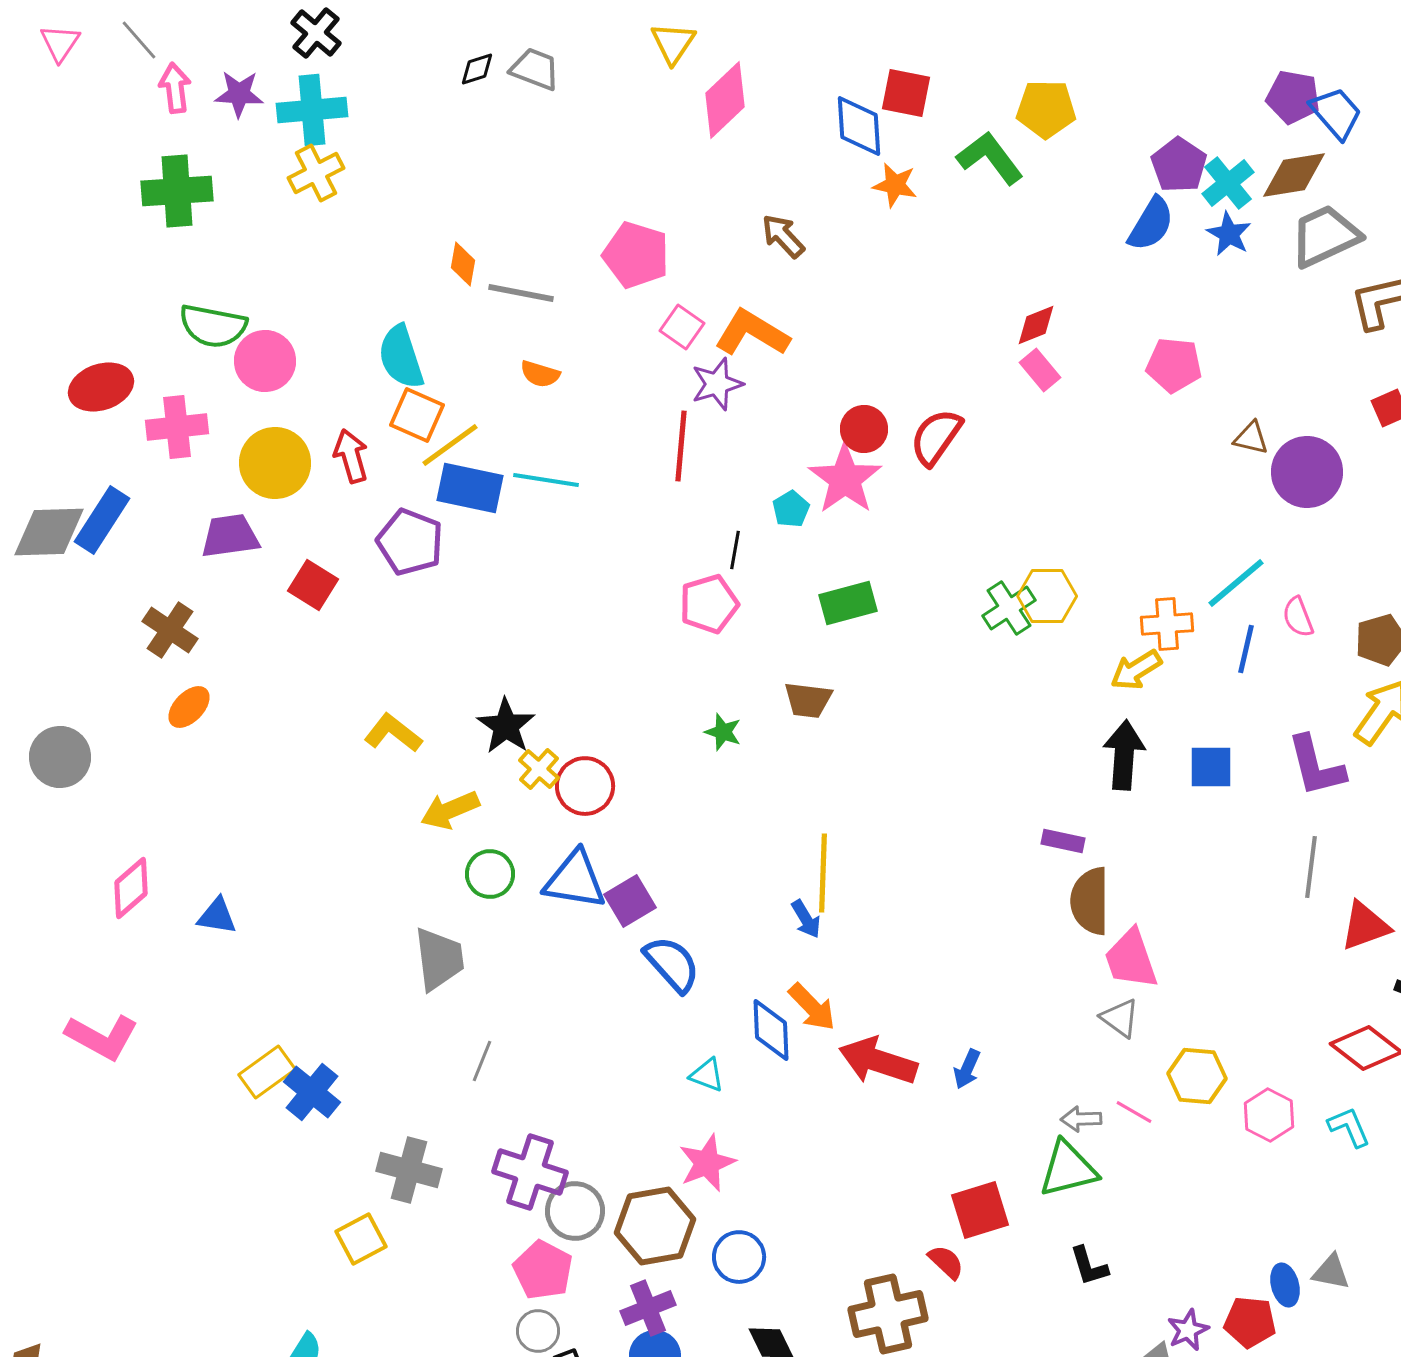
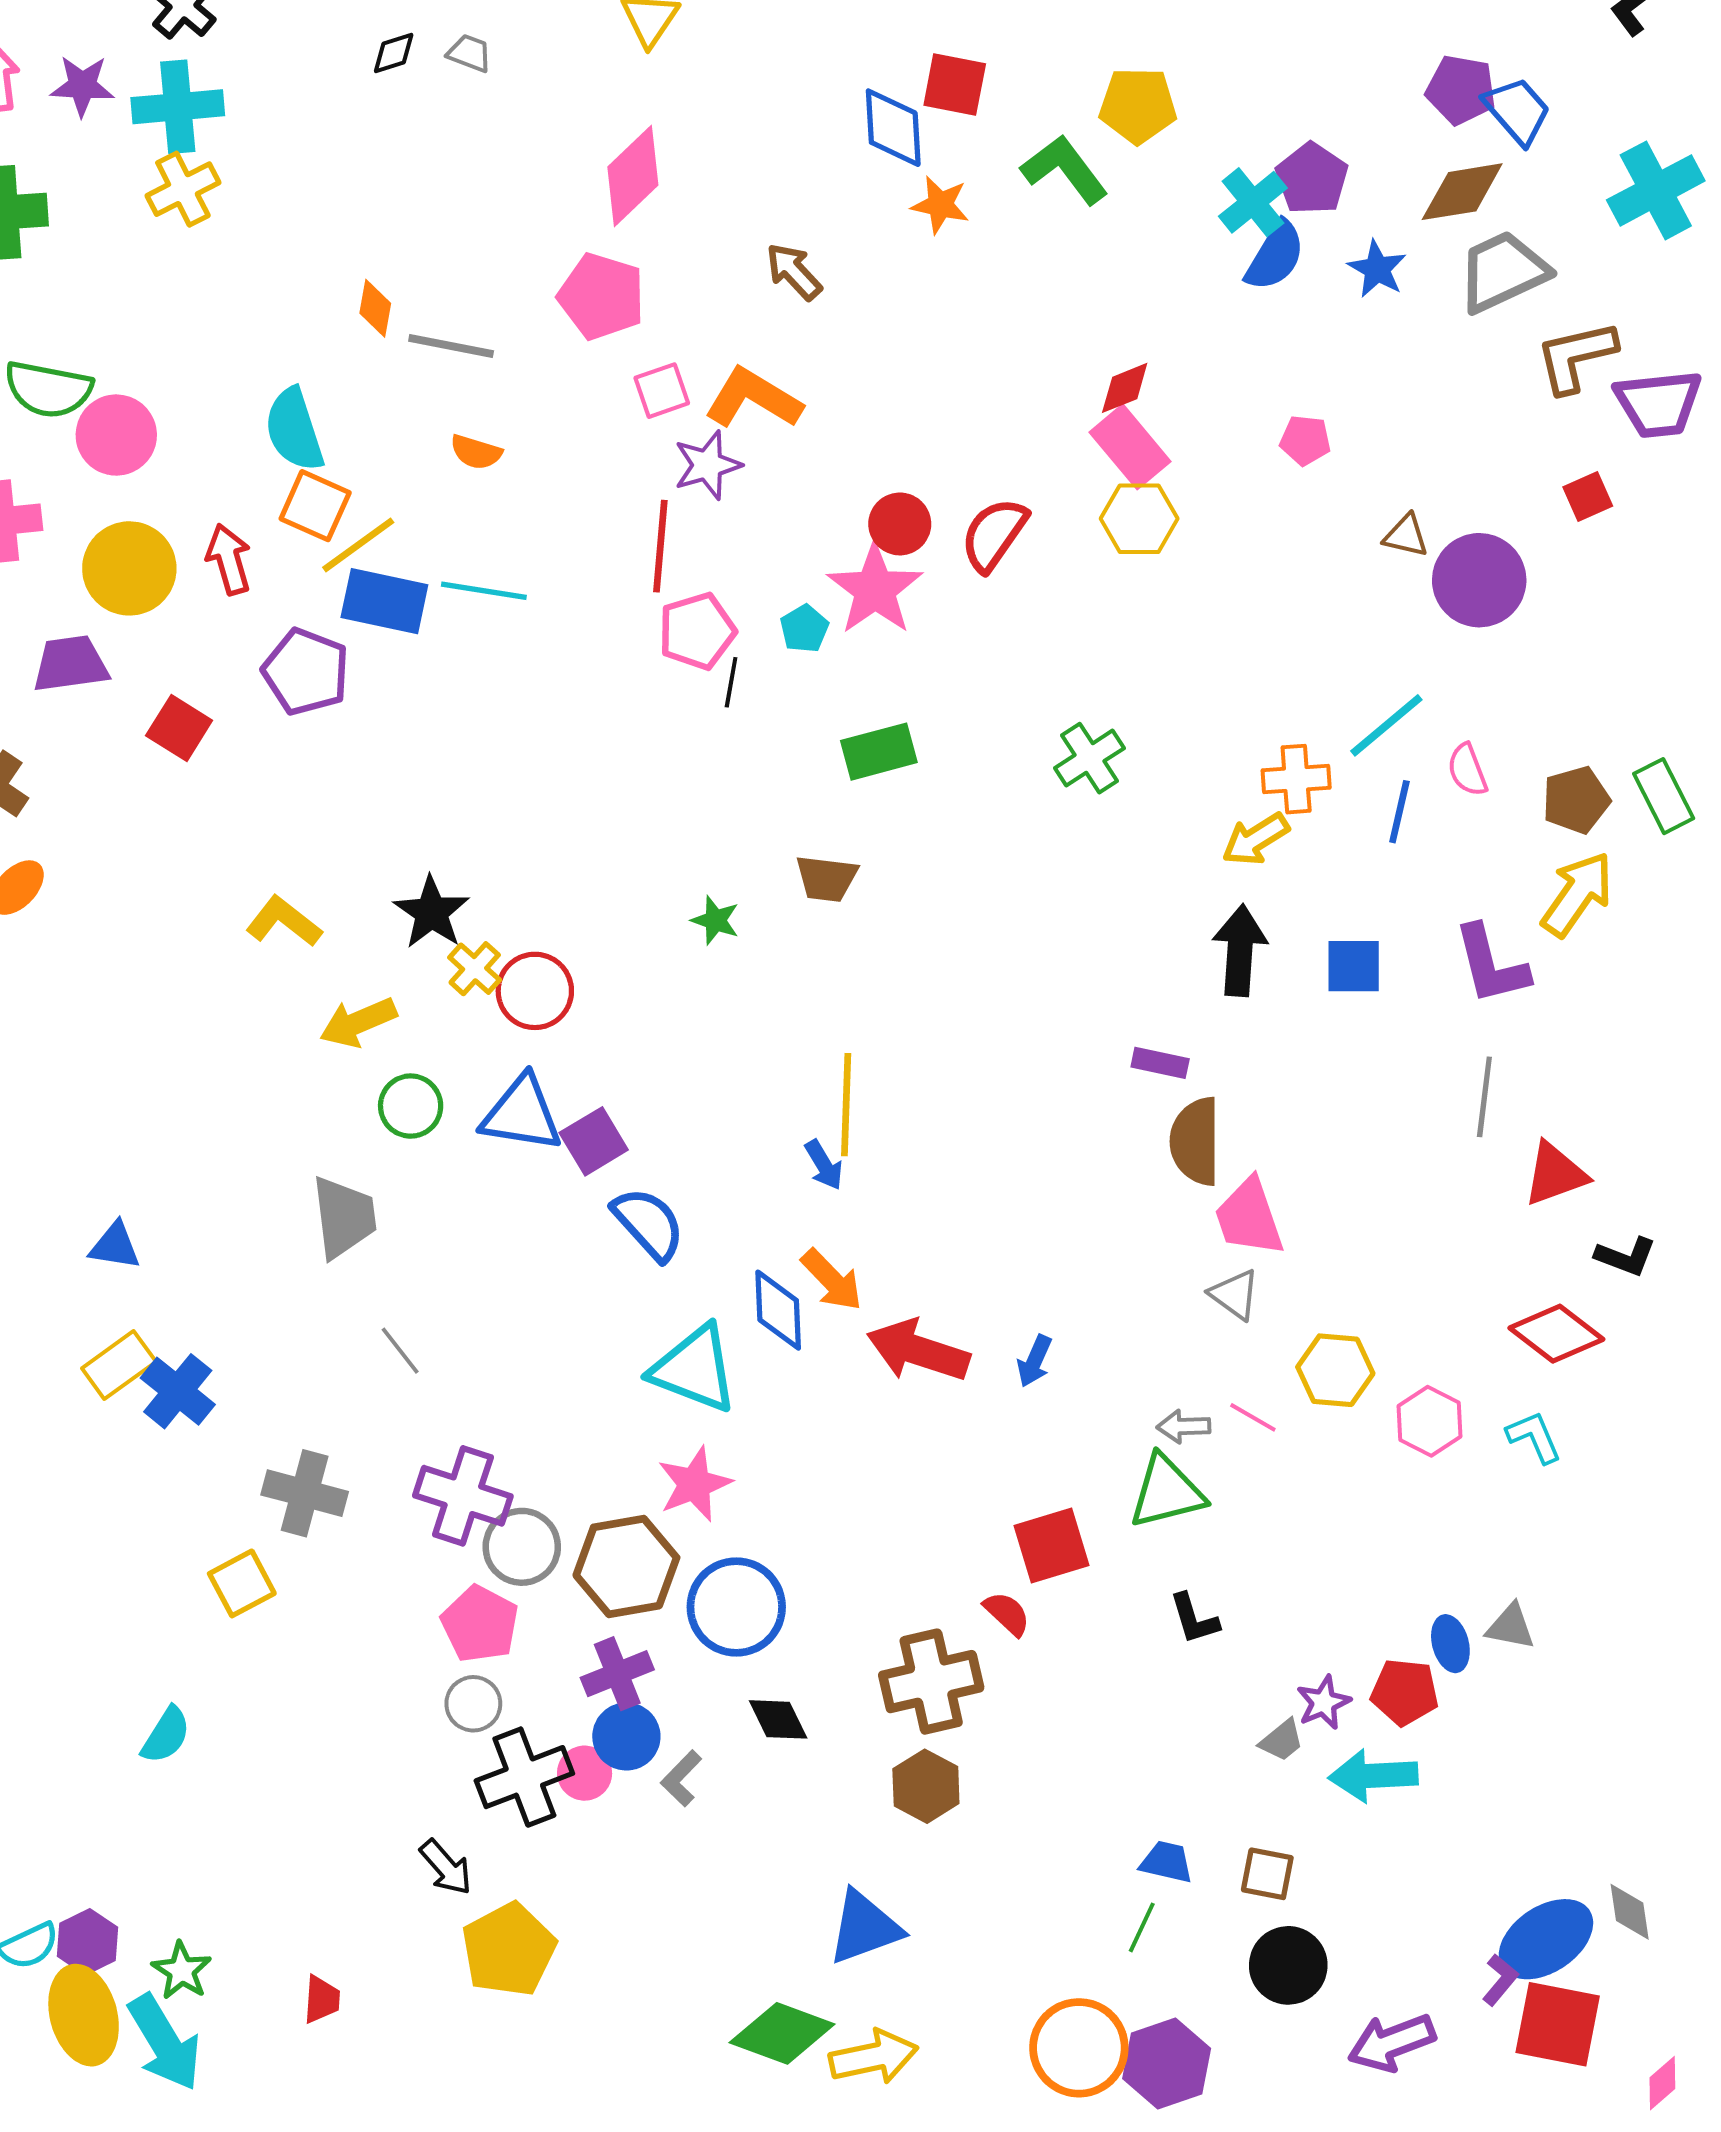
gray trapezoid: (535, 69) -> (469, 53), size x0.7
pink diamond: (725, 100) -> (633, 176), moved
cyan cross: (1228, 183) -> (1253, 202), moved
pink square: (682, 327) -> (662, 391), turned 36
pink pentagon: (1174, 365) -> (1305, 440), size x0.7
pink rectangle: (1040, 370) -> (1130, 447), size x1.5
yellow hexagon: (1047, 596) -> (1139, 519), moved
pink pentagon: (709, 604) -> (697, 631), moved
blue triangle: (217, 916) -> (115, 1246), moved
gray line: (482, 1061) -> (400, 1351), turned -60
cyan triangle: (707, 1075) -> (694, 1369), size x2.0
blue circle: (739, 1257) -> (736, 1607), size x1.4

